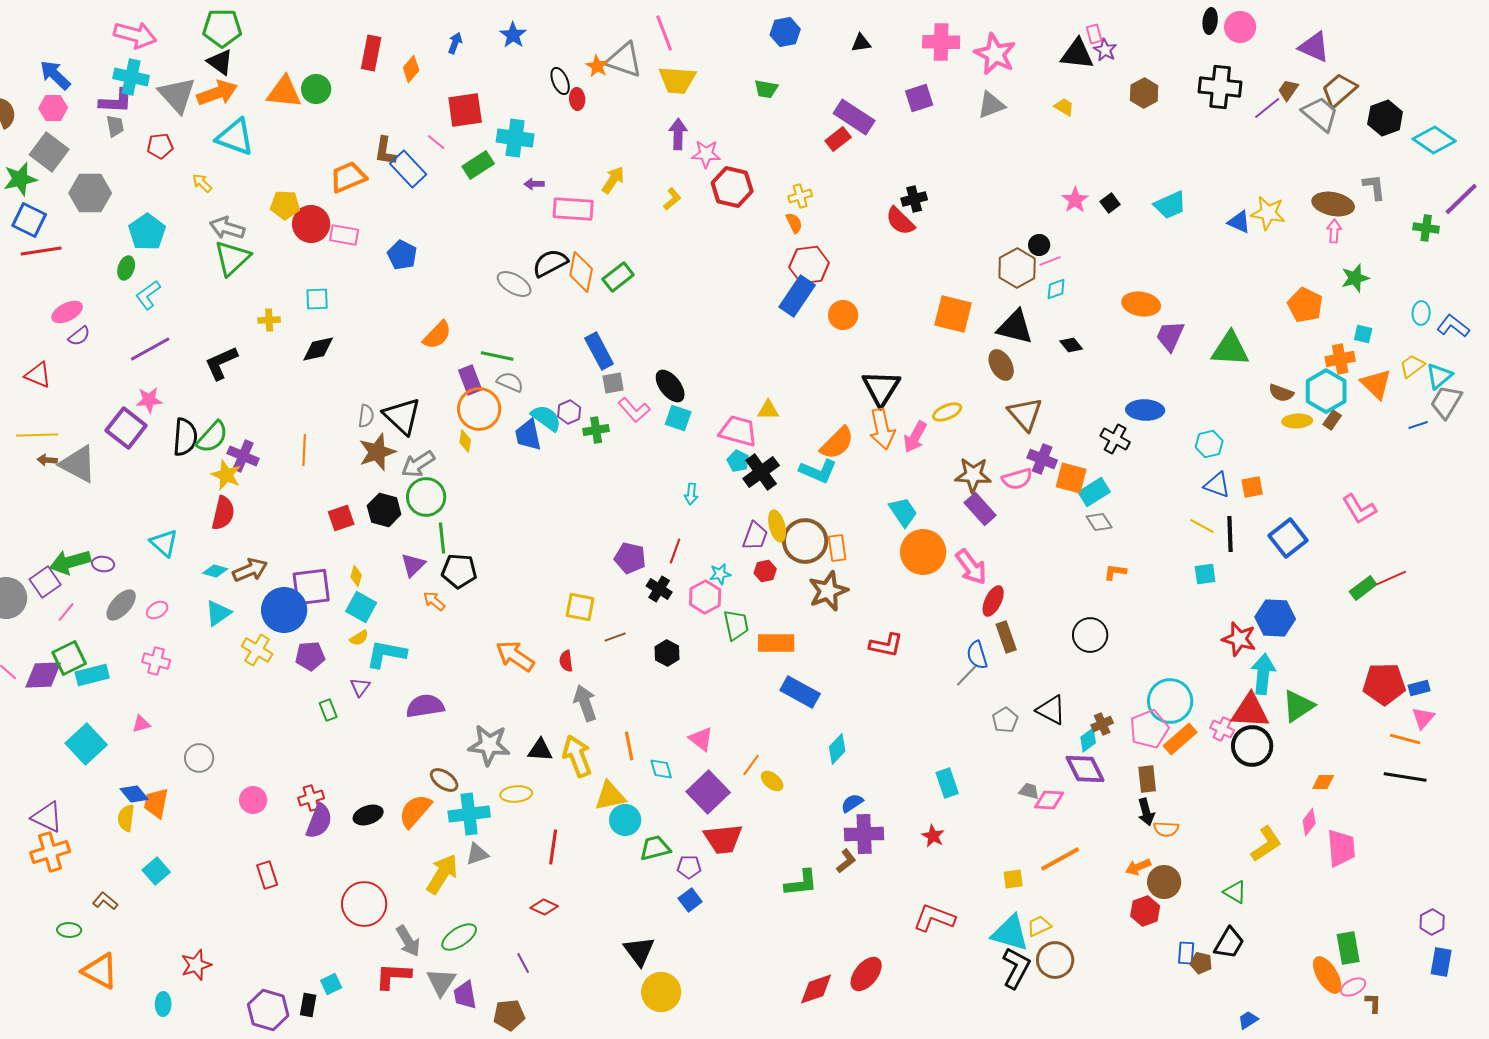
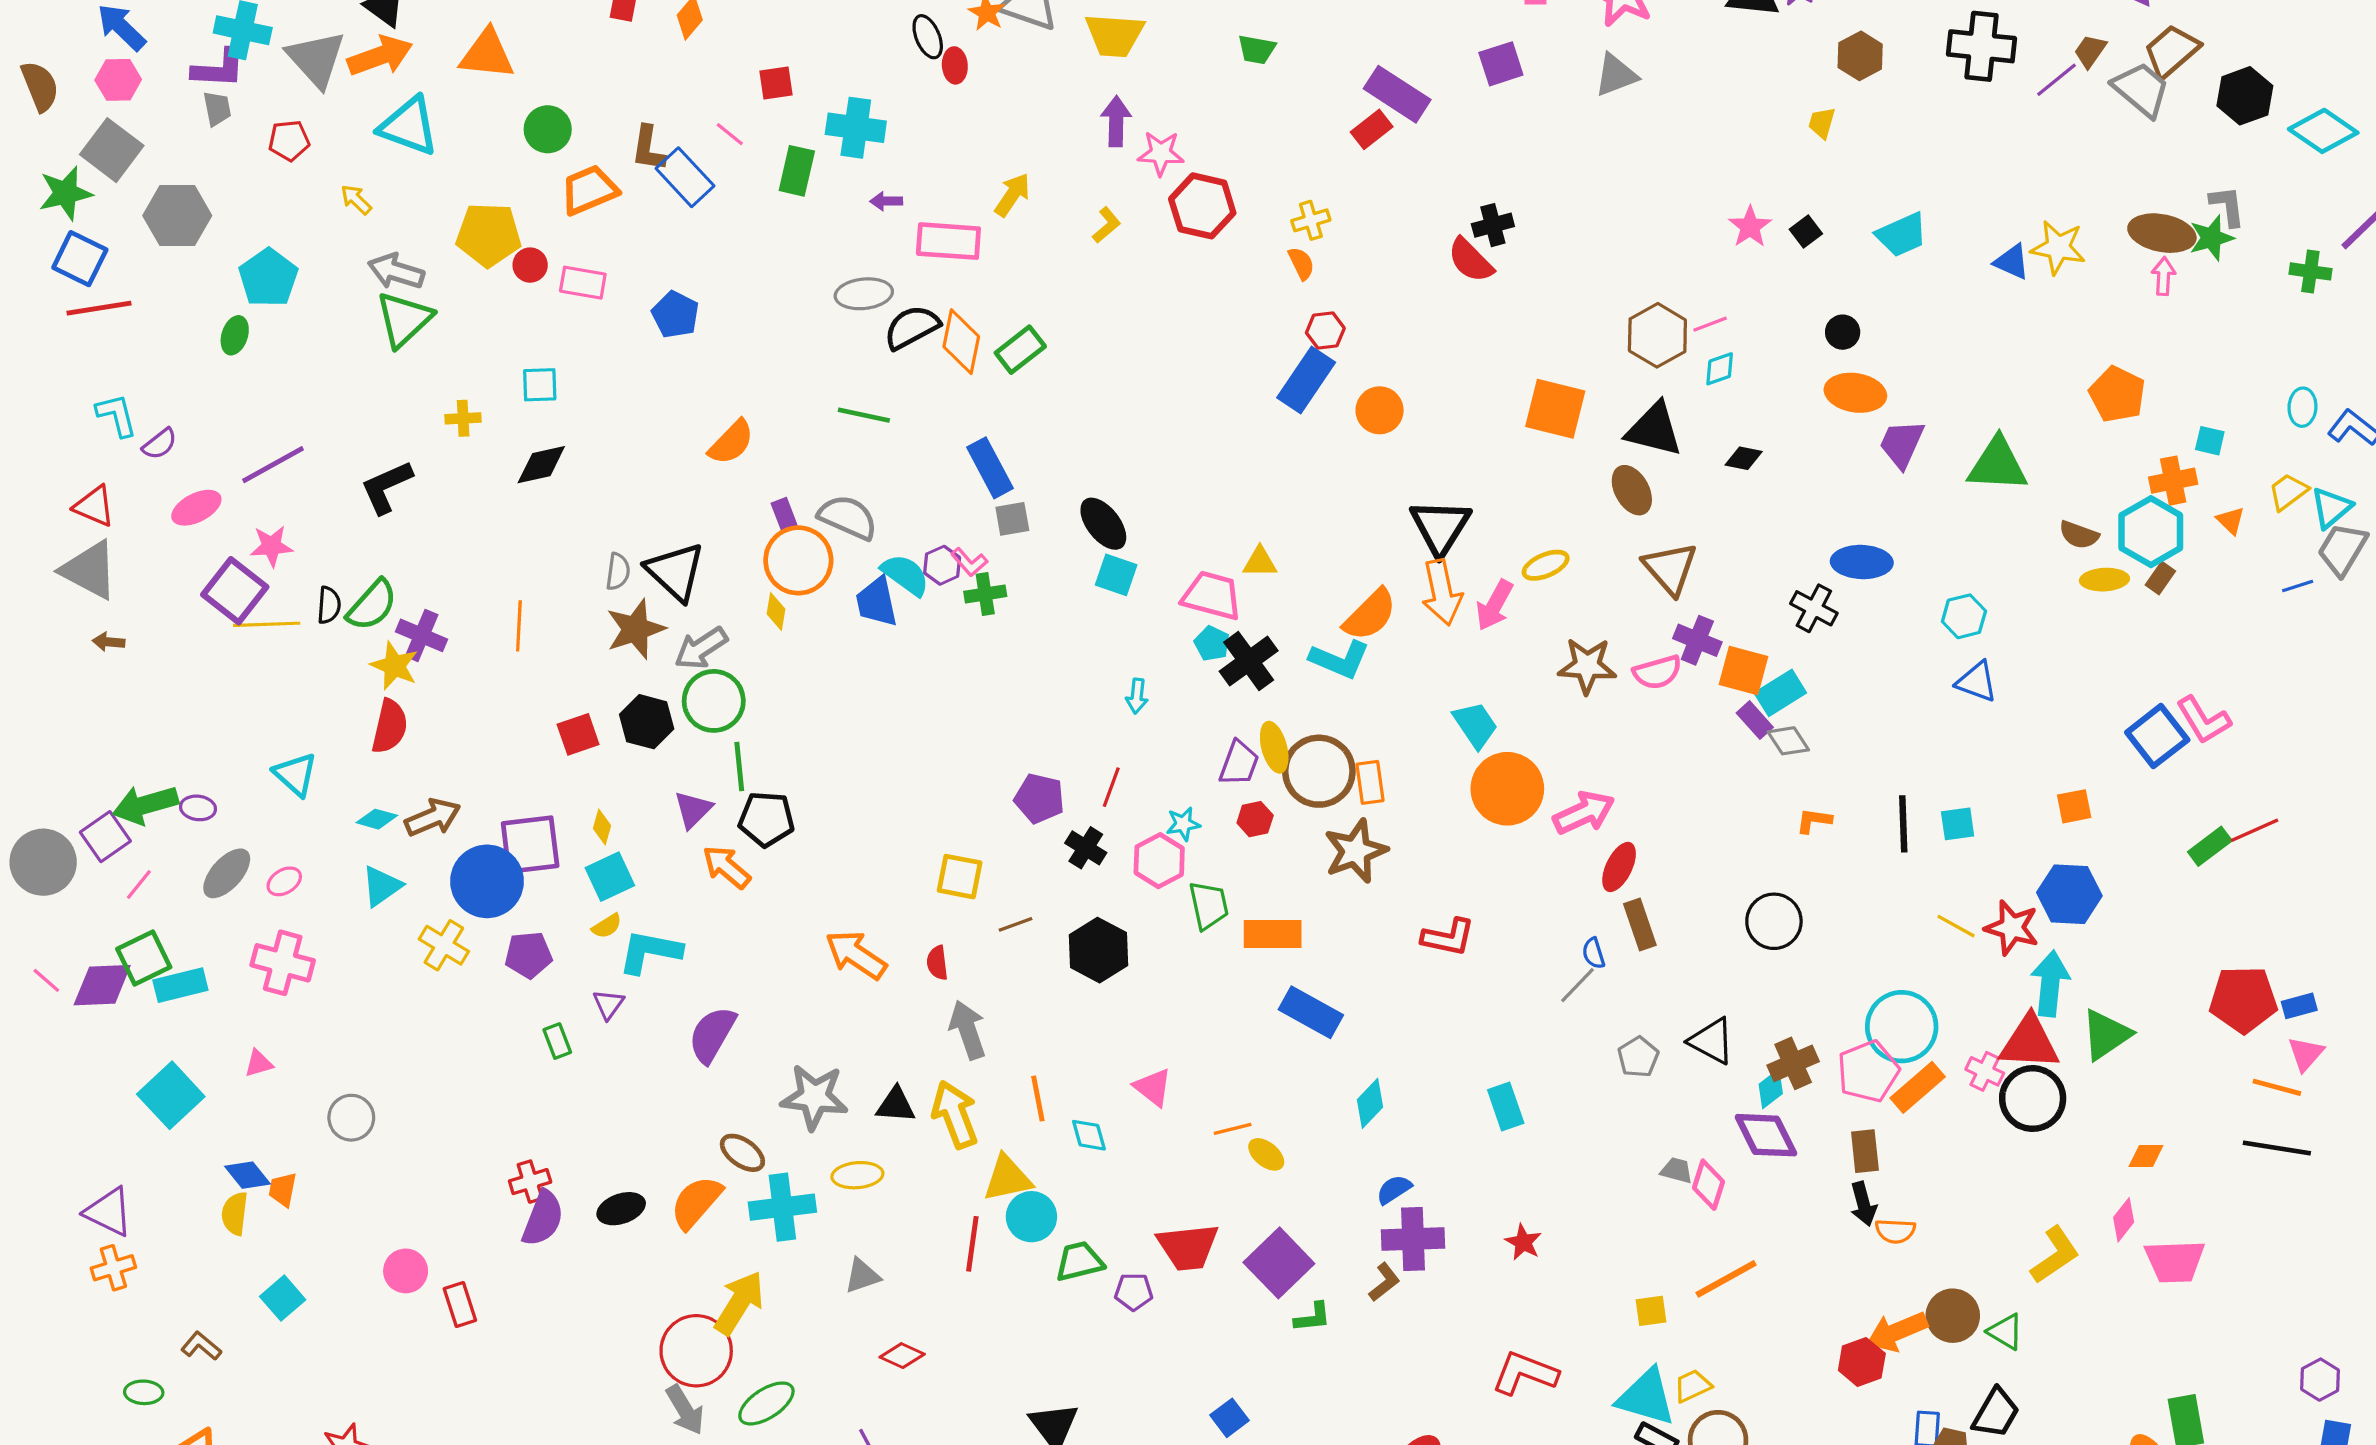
green circle: (316, 89) -> (548, 129), moved
yellow trapezoid: (1064, 107) -> (1822, 123), moved, turned -105
red square: (465, 110) -> (776, 83), size x0.6
green rectangle: (478, 165) -> (797, 171), turned -44
yellow pentagon: (285, 205) -> (489, 235), size x1.4
red circle: (311, 224) -> (530, 265), size x0.6
black circle: (1039, 245) -> (1843, 332), moved
red hexagon: (809, 265) -> (1325, 330), size x0.6
green star: (1355, 278) -> (2211, 238), moved
gray ellipse: (514, 284) -> (864, 294), moved, turned -36
cyan L-shape: (148, 295) -> (117, 415), moved, turned 112
pink ellipse: (67, 312) -> (196, 508), moved
black diamond: (1071, 345) -> (1744, 458), turned -40
green line: (497, 356) -> (864, 415), moved
purple rectangle: (470, 380) -> (784, 514), size x0.7
gray semicircle: (510, 382) -> (848, 517), size x1.4
orange triangle: (1376, 384) -> (2231, 521), size x0.6
pink L-shape: (634, 410) -> (969, 562), moved, size x0.7
yellow line: (37, 435) -> (267, 624), moved
black semicircle: (185, 437) -> (329, 605), size x0.6
gray triangle: (78, 464) -> (89, 570), moved
orange square: (1252, 487) -> (2074, 806), moved
purple rectangle: (980, 509) -> (1755, 720), moved, size x0.7
yellow line: (1202, 526) -> (1956, 926), moved
black line: (1230, 534) -> (1903, 824), moved
blue square: (1288, 538) -> (2157, 736), moved
pink arrow: (971, 567) -> (1584, 813), turned -78
orange arrow: (434, 601) -> (727, 867), size x1.4
cyan square: (361, 607) -> (610, 877), turned 36
black hexagon: (667, 653) -> (1099, 950), size x1.5
blue semicircle: (977, 655) -> (1594, 953), size x0.7
pink cross: (156, 661) -> (283, 963), size x1.4
purple semicircle: (425, 706) -> (712, 1035), turned -51
brown cross: (1102, 724) -> (1793, 1063), size x1.4
orange line: (751, 765) -> (1233, 1129), turned 40
cyan rectangle: (947, 783) -> (1506, 1106), moved
purple square: (708, 792) -> (1279, 1263), moved
pink circle: (253, 800) -> (406, 1271), moved
pink diamond: (1049, 800) -> (1708, 1185), turned -76
orange trapezoid: (156, 803) -> (283, 1190), size x0.7
red line: (553, 847) -> (972, 1244), moved
pink trapezoid: (1341, 848) -> (2175, 1261), turned 93
orange cross: (50, 852) -> (113, 1268), size x0.7
gray triangle: (477, 854) -> (862, 1276), moved
orange arrow: (1138, 867) -> (1897, 1332), moved, size x1.5
brown circle: (1164, 882) -> (1953, 1316), moved
green L-shape: (801, 883) -> (1312, 1317), size x0.7
blue square: (690, 900) -> (1229, 1418), moved
red circle: (364, 904) -> (696, 1351), moved

